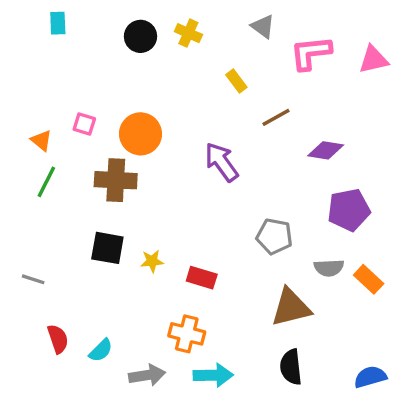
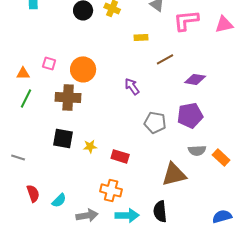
yellow rectangle: (236, 81) -> (141, 37), turned -56
orange triangle: (41, 140) -> (23, 73), turned -40
purple arrow: (221, 162) -> (132, 86), size x0.7
purple pentagon: (349, 210) -> (190, 115), moved
gray pentagon: (274, 236) -> (155, 122), moved
black semicircle: (291, 367) -> (160, 211), moved

